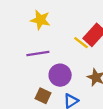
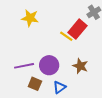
purple line: (38, 53) -> (24, 66), moved

